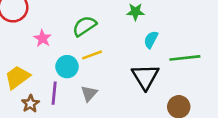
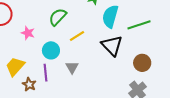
cyan semicircle: (151, 40) -> (110, 16), size x1.6
yellow line: (92, 55) -> (77, 36), moved

